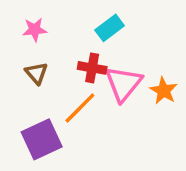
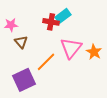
pink star: (35, 30) -> (11, 25), moved
red cross: (92, 68) -> (51, 22), moved

